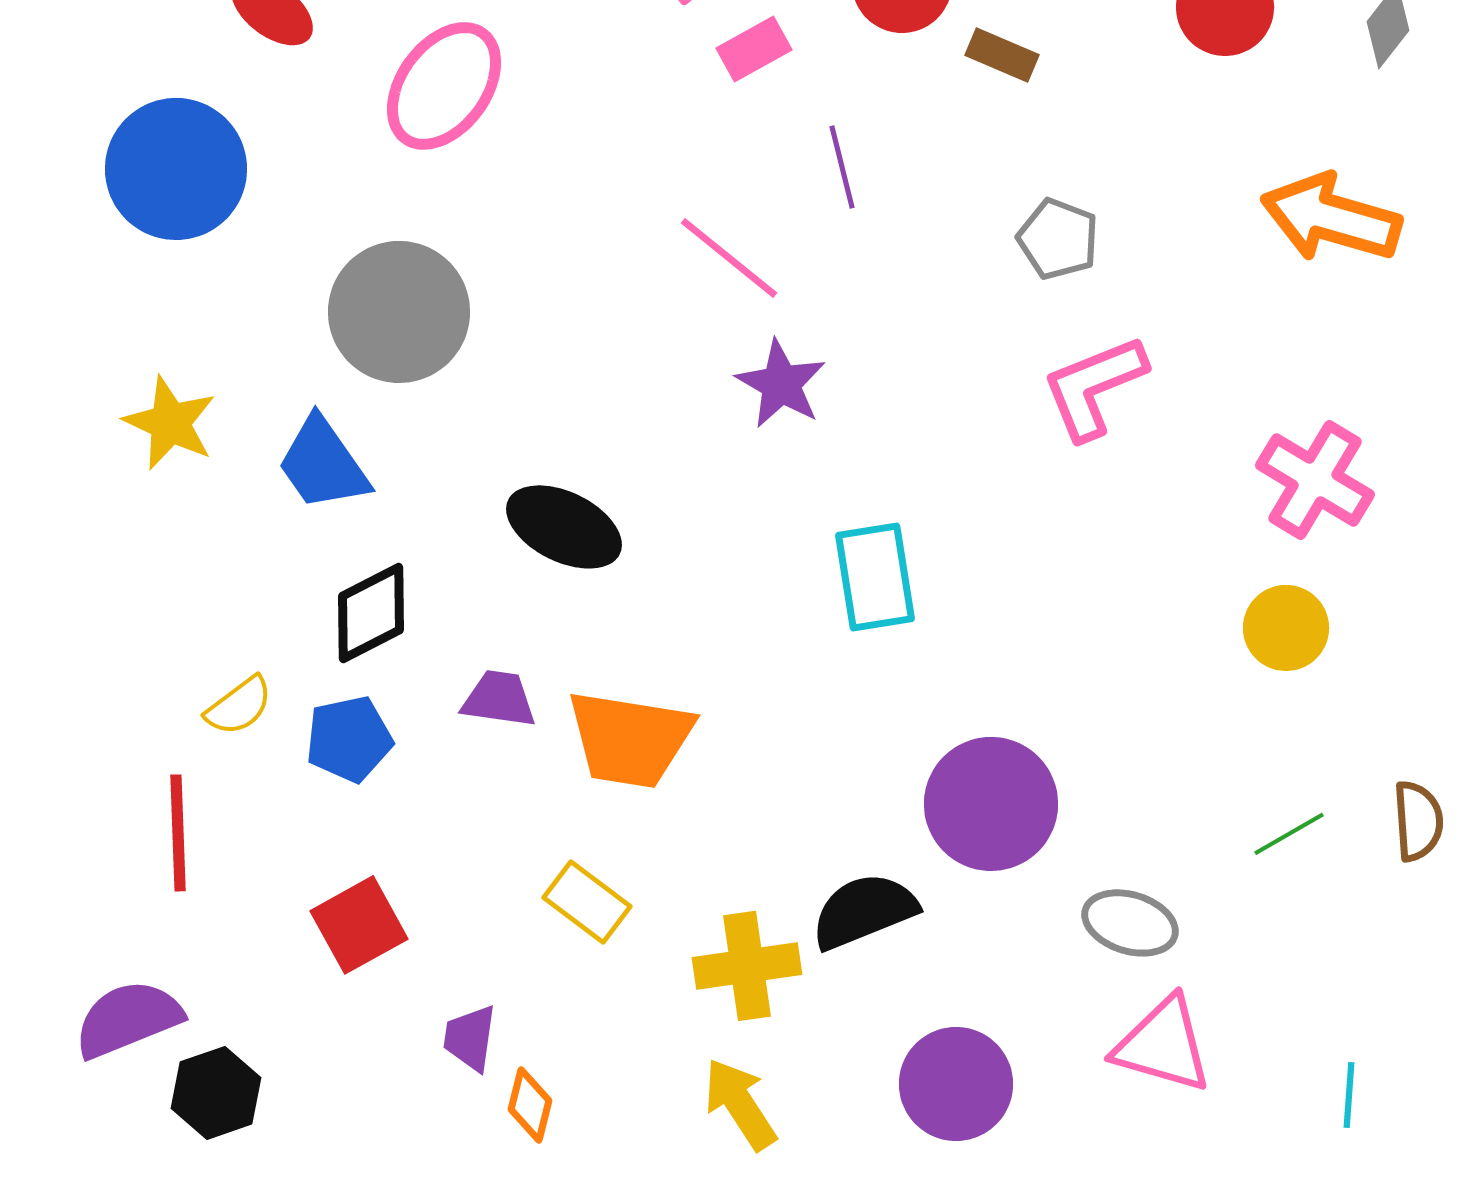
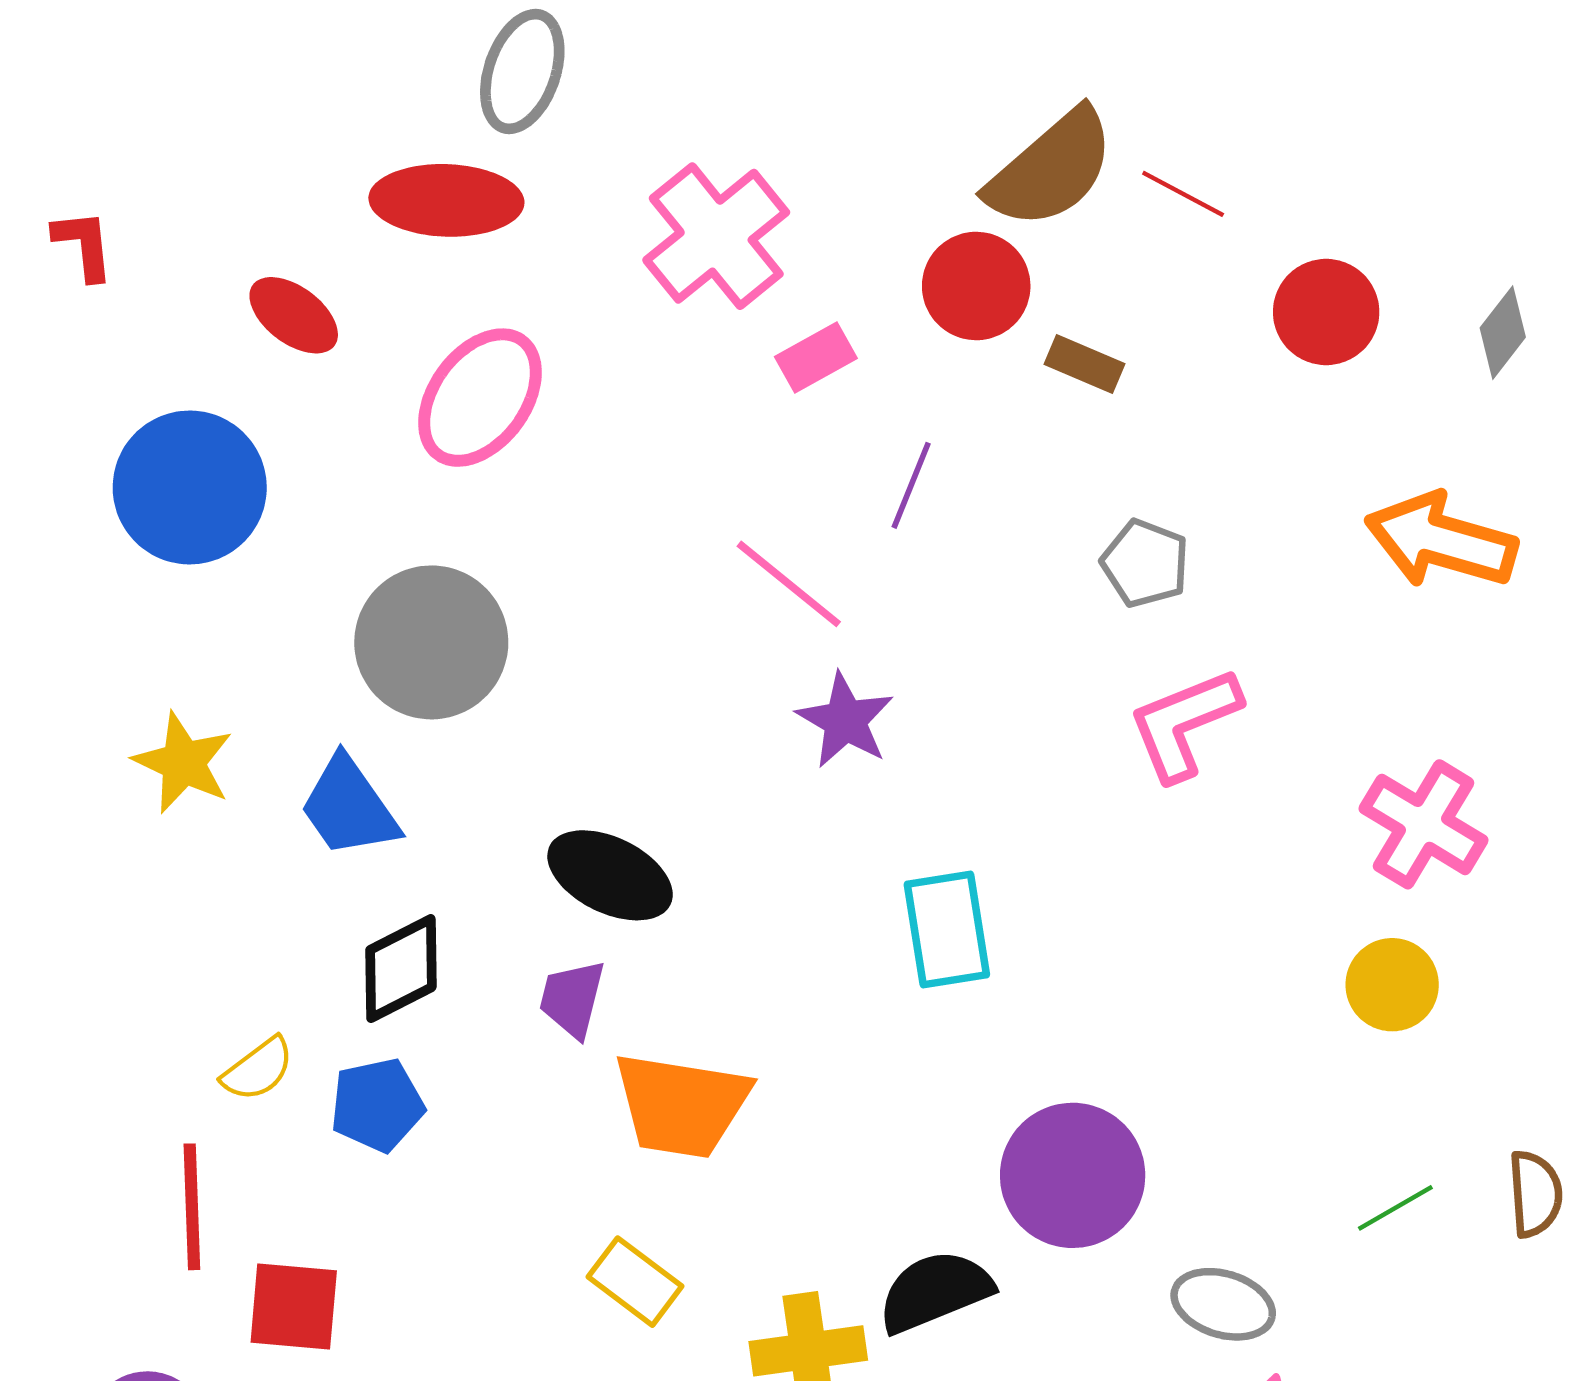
purple line: (842, 167) -> (911, 485), turned 36
purple trapezoid: (499, 699) -> (572, 999), moved, turned -84
red square: (359, 925) -> (294, 1306), moved, turned 34

